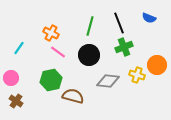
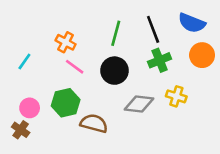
blue semicircle: (149, 18) -> (192, 23), size x1.5
orange circle: (157, 65) -> (202, 55), moved
pink circle: (11, 78) -> (30, 108), moved

